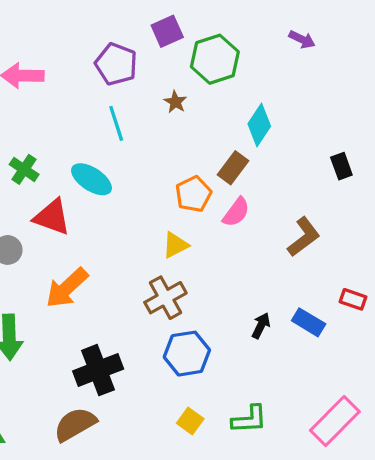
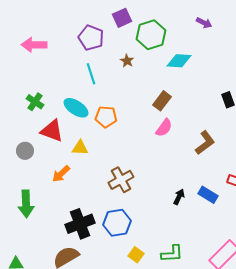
cyan diamond: (259, 125) -> (179, 61), moved, turned 60
orange pentagon: (193, 194) -> (106, 117), moved, turned 30
yellow triangle: (175, 245) -> (80, 148), moved, turned 30
orange arrow: (67, 288) -> (61, 174), size x0.7
blue hexagon: (187, 354) -> (117, 223), moved

